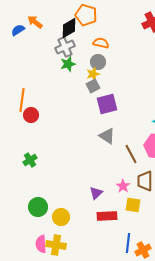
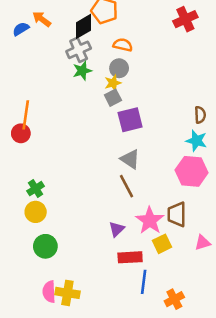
red circle: (31, 115) -> (21, 133), moved
brown line: (131, 154) -> (126, 186), moved
pink star: (123, 186) -> (150, 221), size x1.6
yellow square: (133, 205) -> (162, 244), turned -35
yellow circle: (61, 217) -> (36, 212), moved
blue line: (128, 243) -> (144, 282), moved

